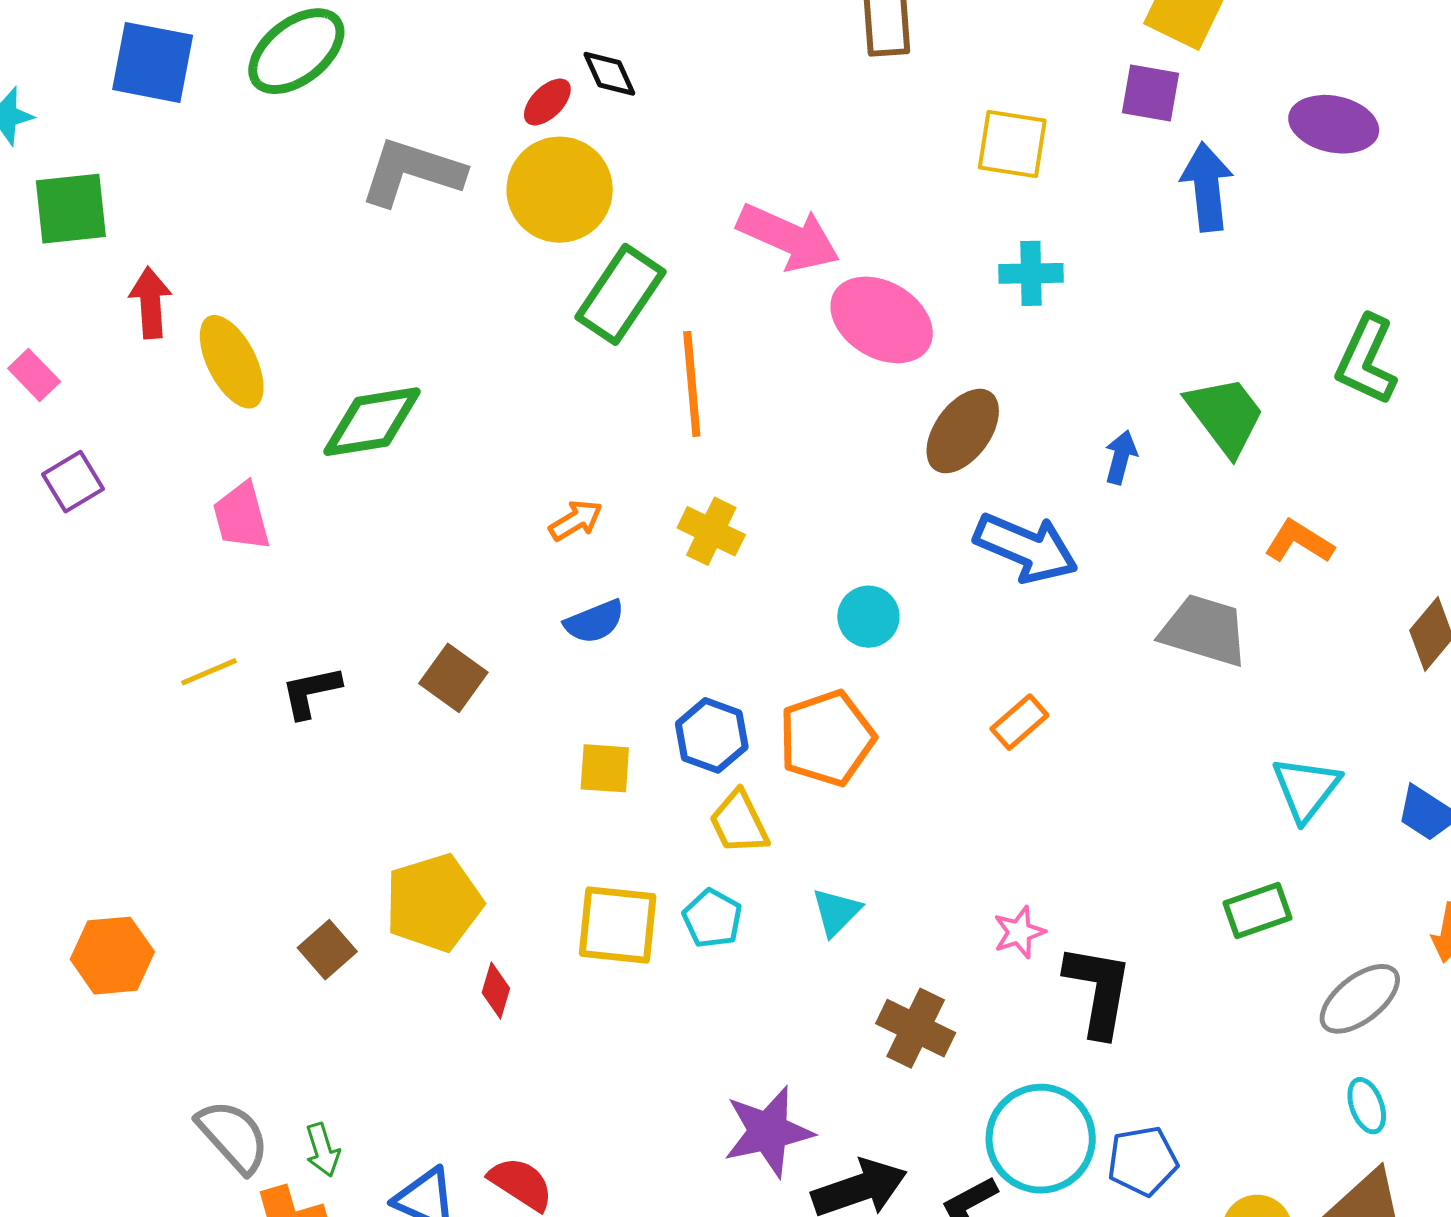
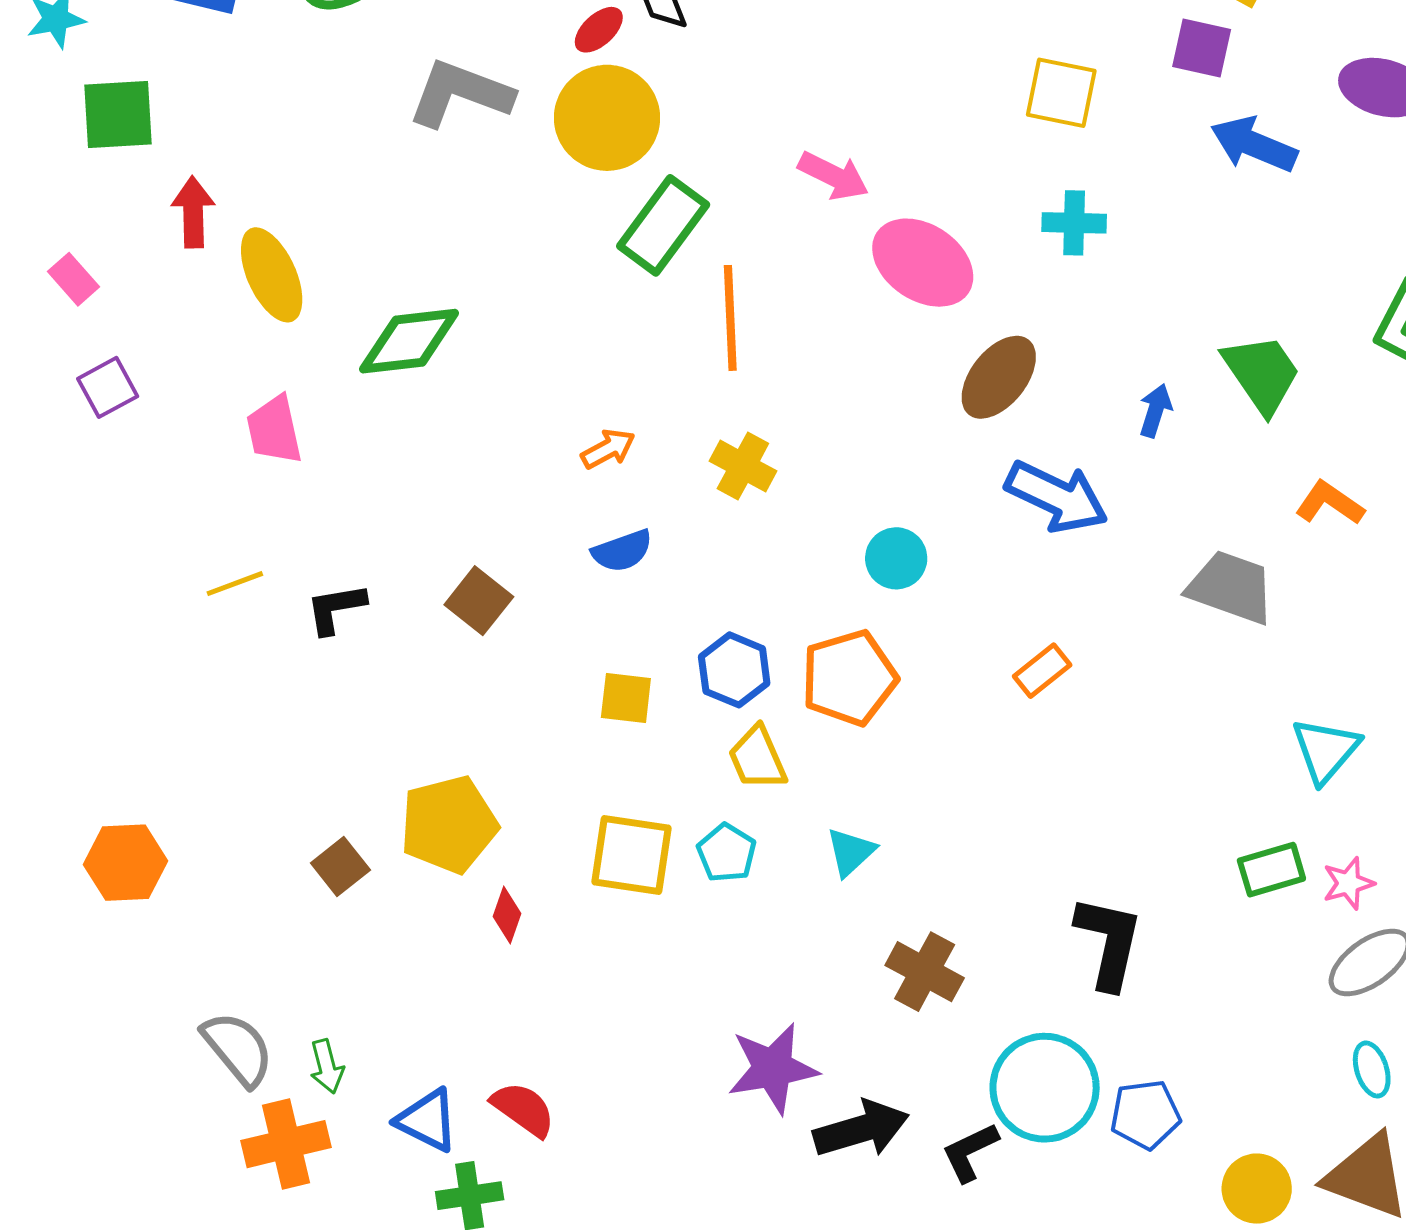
blue arrow: (1207, 187) -> (1254, 144), turned -64
pink arrow: (788, 237) -> (833, 176), size x0.7
pink star: (1019, 932) -> (1348, 883), moved

